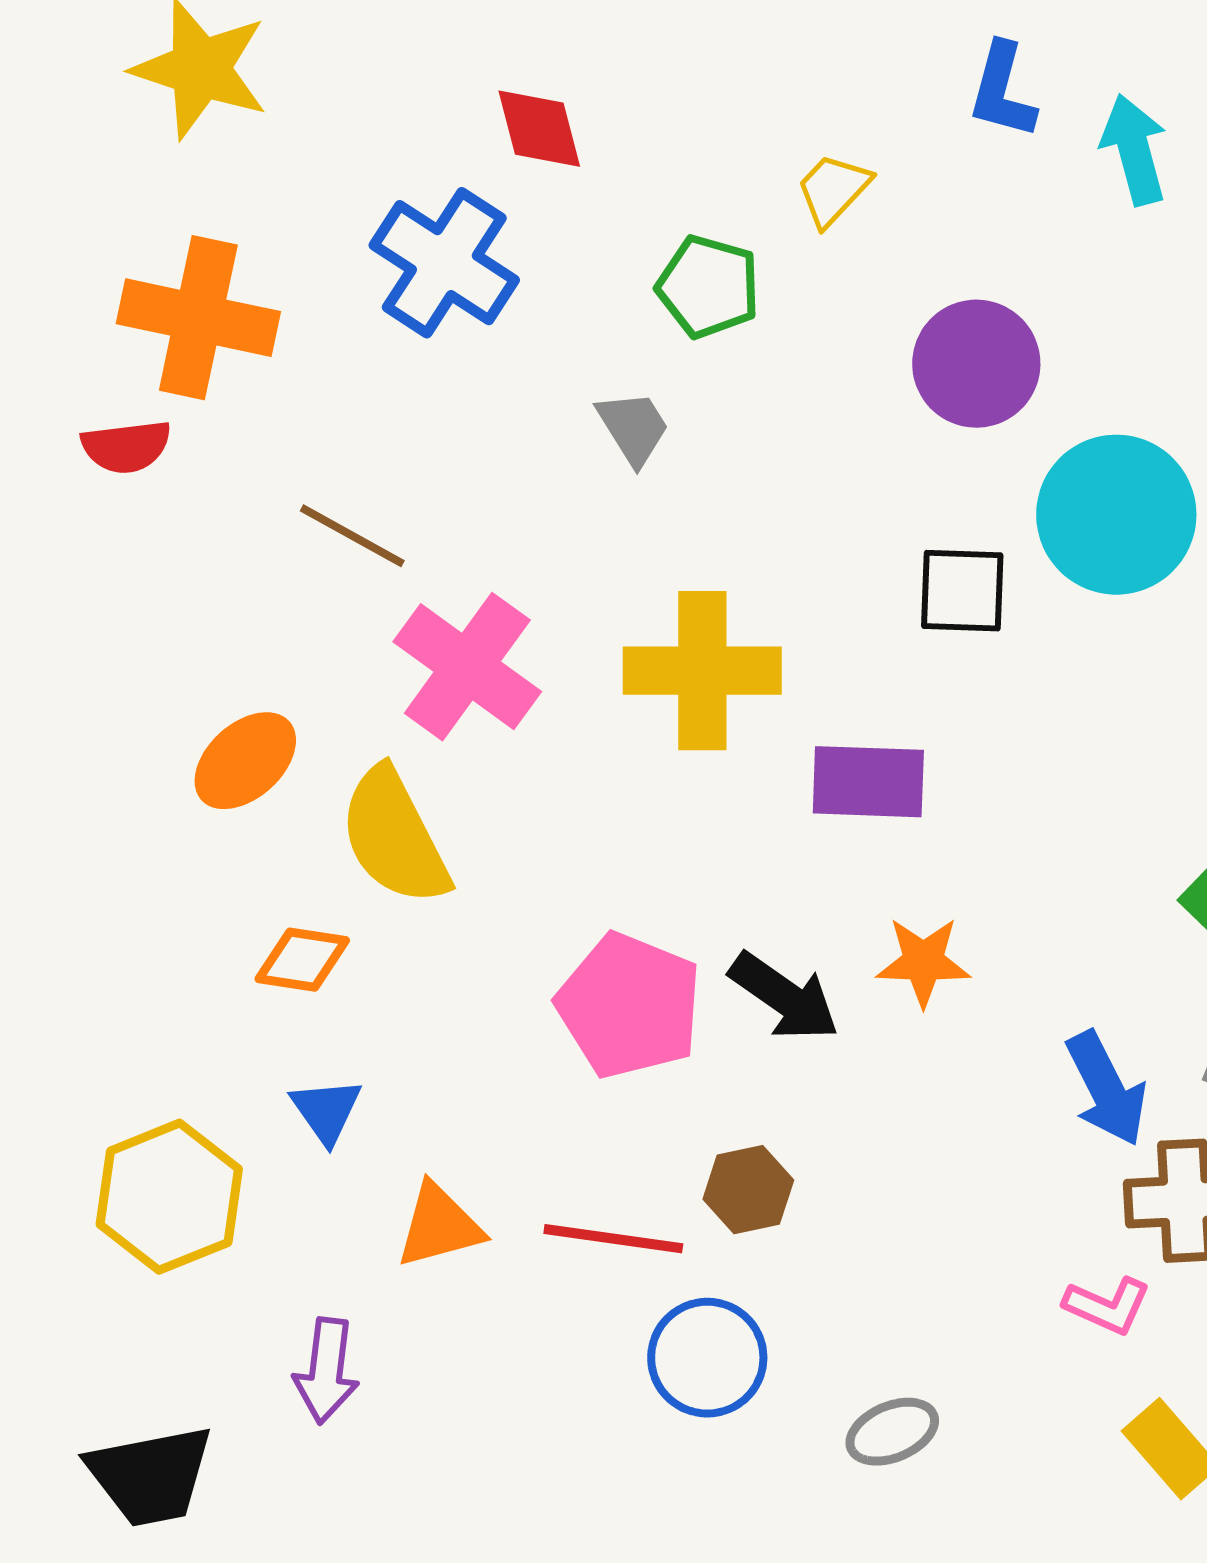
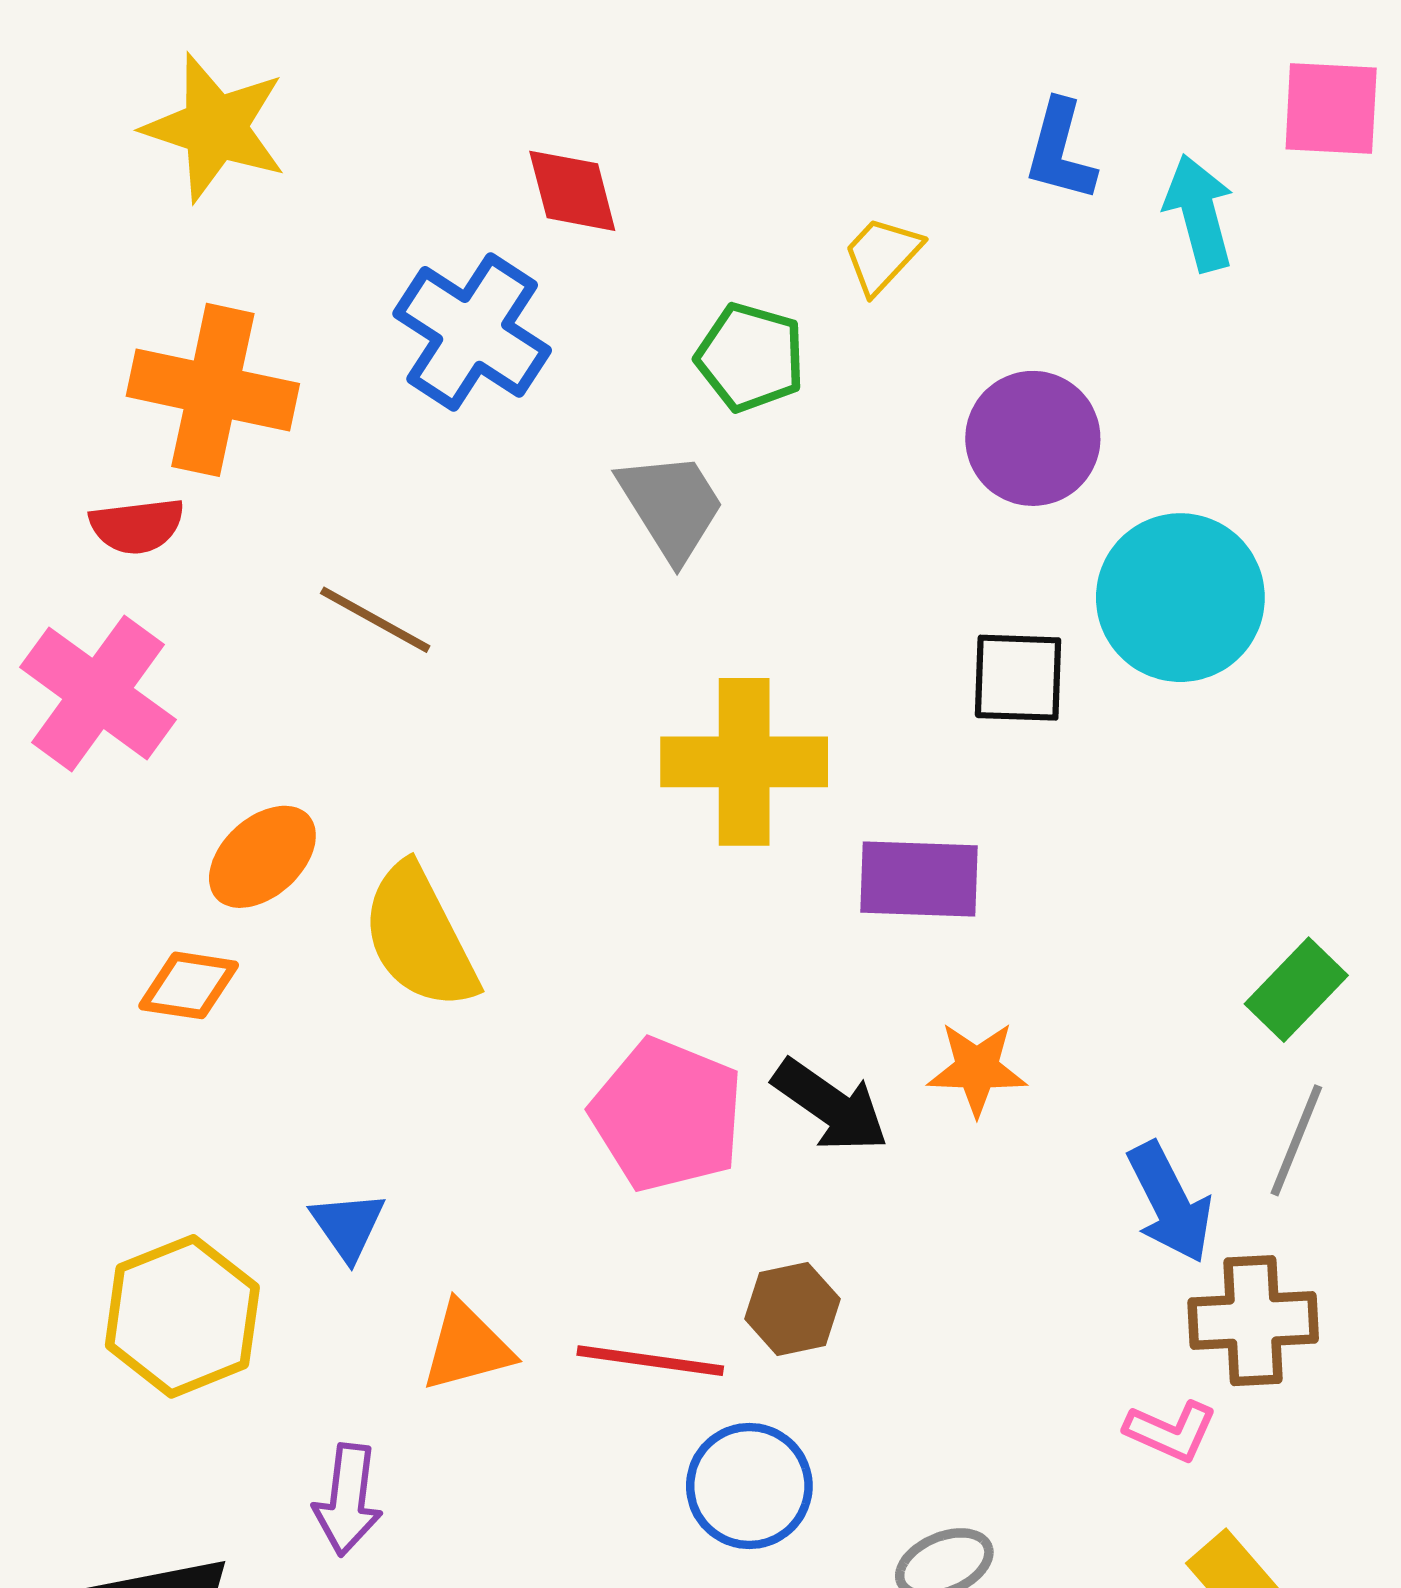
gray trapezoid: (633, 428) -> (671, 506), size x1.4
pink cross: (467, 667) -> (98, 693), moved
orange diamond: (302, 960) -> (189, 985), moved

